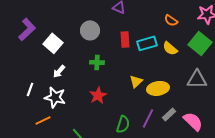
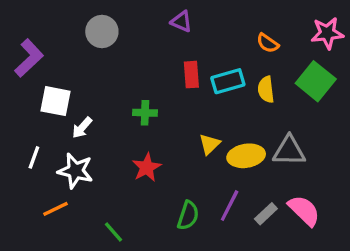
gray circle: (90, 30) -> (102, 31), moved
white square: (53, 43) -> (55, 101), moved, turned -30
yellow semicircle: (170, 48) -> (266, 90), turned 42
gray triangle: (197, 79) -> (289, 151), moved
gray rectangle: (169, 114) -> (266, 214), moved

